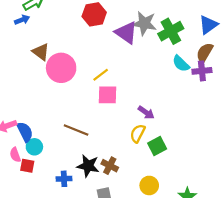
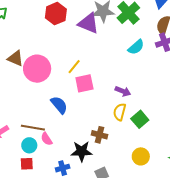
cyan semicircle: (181, 64) -> (136, 47), moved, turned -72
brown line: (76, 130) -> (33, 128), moved
blue semicircle: (25, 132) -> (59, 105), moved
pink semicircle: (15, 155) -> (47, 139), moved
brown cross: (110, 166) -> (99, 135), moved

